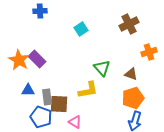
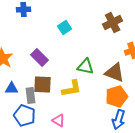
purple rectangle: (37, 59) -> (40, 57), moved
green triangle: (102, 68) -> (86, 66), turned -36
brown triangle: (131, 74) -> (115, 72), size x1.5
brown square: (59, 104) -> (43, 84), moved

